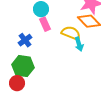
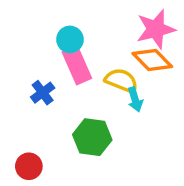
pink rectangle: (45, 24) -> (77, 65), size x1.5
green hexagon: (23, 66) -> (92, 137), moved

